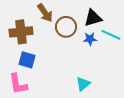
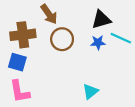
brown circle: (66, 27) -> (62, 39), moved
blue square: (27, 60) -> (17, 62), moved

